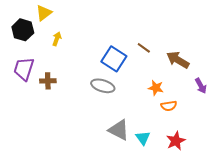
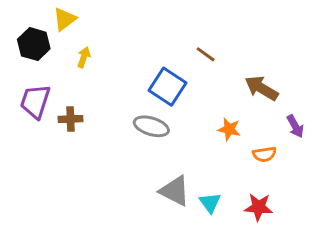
brown line: (144, 48) -> (206, 54), moved
orange semicircle: (169, 106) -> (264, 154), moved
red star: (176, 141) -> (259, 207), turned 30

